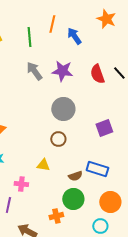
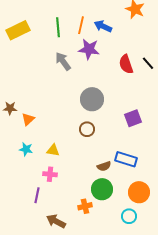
orange line: (52, 24) -> (81, 25), moved
blue arrow: (74, 36) -> (103, 26), turned -30
purple star: (62, 71) -> (89, 49), moved
yellow triangle: (43, 165) -> (53, 150), moved

